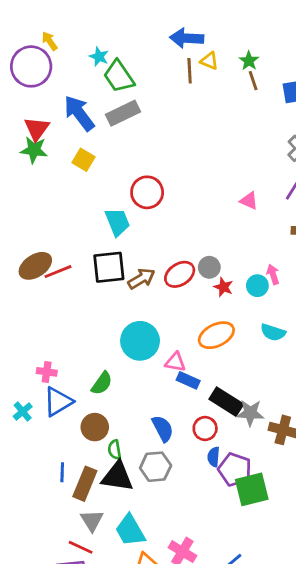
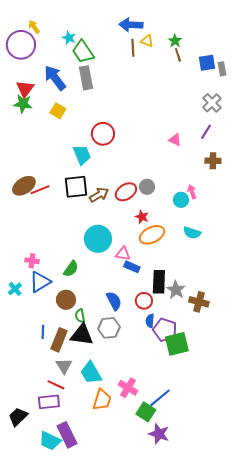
gray rectangle: (123, 113) -> (86, 78), turned -75
red star: (223, 287) -> (142, 217), moved
black rectangle: (226, 402) -> (159, 282), turned 60
gray star: (250, 413) -> (176, 290), turned 30

